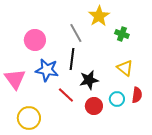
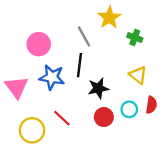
red line: (66, 95) -> (62, 118), moved

